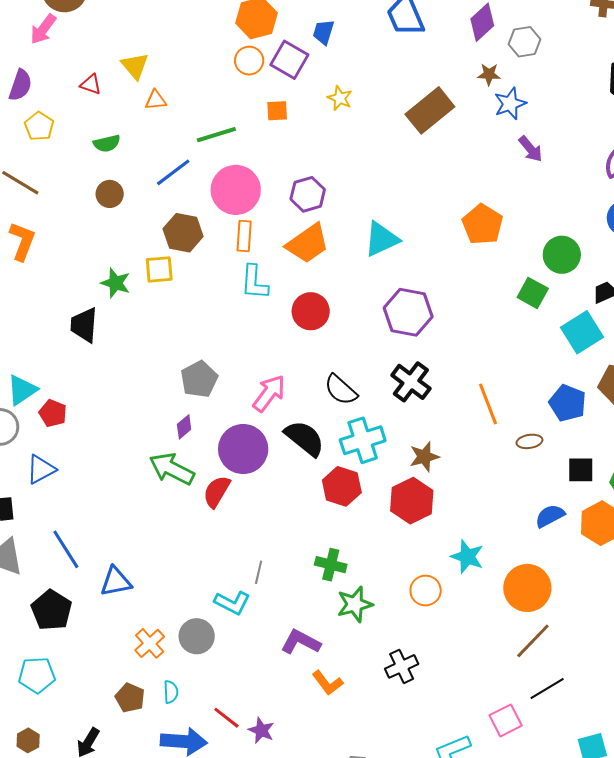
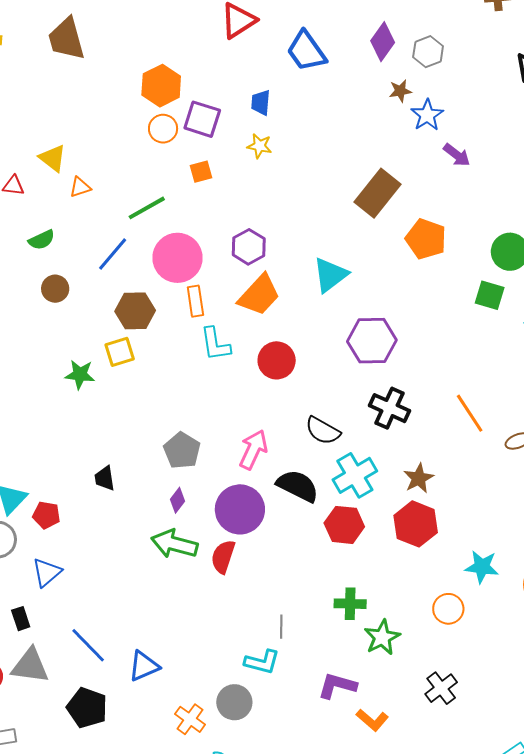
blue trapezoid: (323, 32) -> (261, 103), moved
brown rectangle: (430, 110) -> (378, 193), moved
black trapezoid: (84, 325) -> (105, 478), moved, size x0.7

